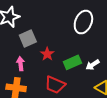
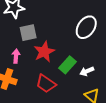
red star: (47, 54) -> (44, 52), size x1.5
green rectangle: (72, 62) -> (68, 65), turned -36

